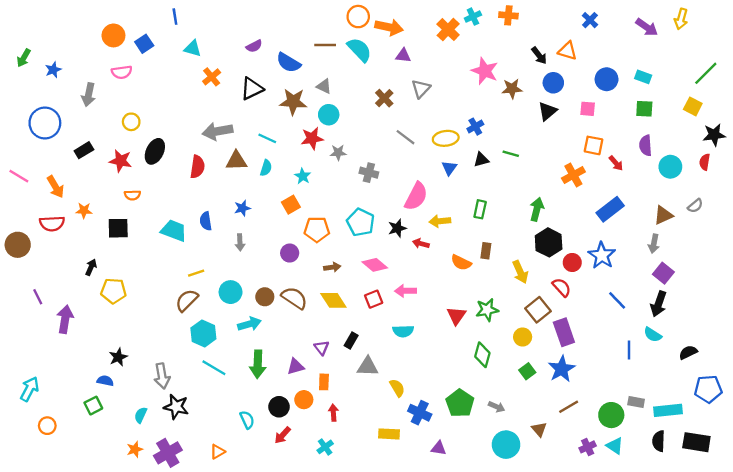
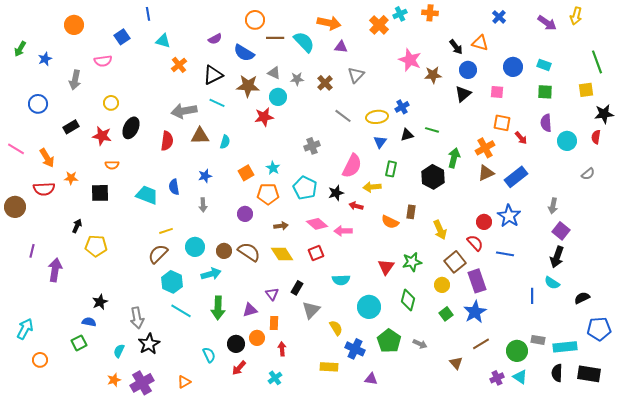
orange circle: (358, 17) -> (255, 20), moved
orange circle: (113, 35) -> (74, 25), moved
green line: (706, 73) -> (597, 62), turned -65
yellow square: (693, 106) -> (586, 90), turned -35
blue circle: (45, 123) -> (38, 104), size x0.7
cyan line: (267, 138) -> (217, 103), moved
gray star: (338, 153) -> (297, 79), moved
gray cross: (369, 173) -> (312, 146), turned -35
cyan star: (303, 176) -> (273, 168), moved
green rectangle: (480, 209) -> (391, 169), moved
green arrow: (537, 209) -> (454, 158), moved
brown triangle: (663, 215) -> (486, 173), moved
black hexagon: (549, 242) -> (433, 177), moved
pink arrow: (406, 291) -> (343, 231), moved
purple line: (38, 297) -> (32, 251), turned 40
blue line: (617, 300) -> (505, 254), moved, turned -36
gray triangle: (368, 367) -> (311, 310), turned -48
black star: (176, 407) -> (149, 344), turned 30
cyan circle: (506, 445) -> (369, 307), moved

